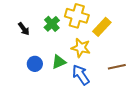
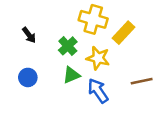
green cross: (52, 24) -> (68, 46), moved
blue circle: (35, 64) -> (28, 77), moved

